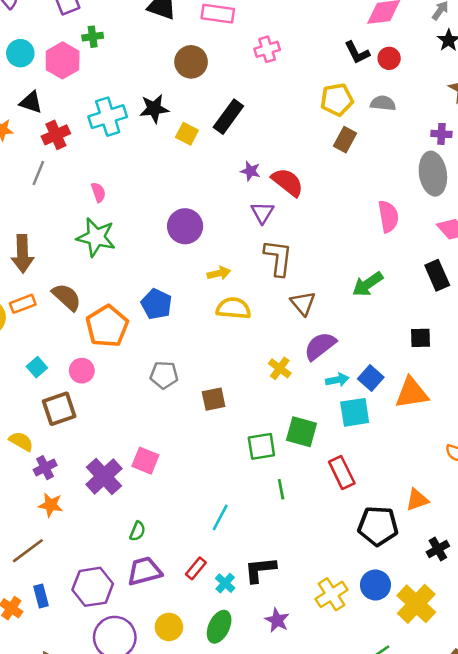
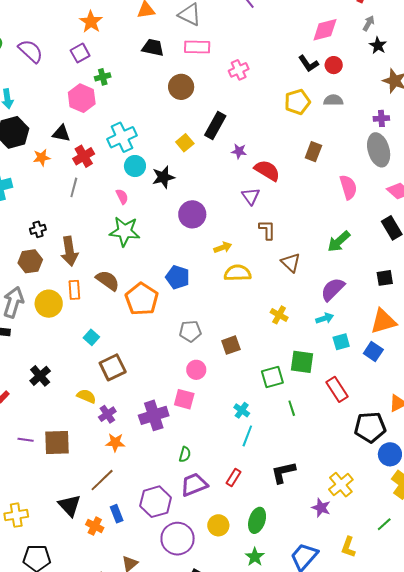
cyan circle: (20, 53) -> (135, 166), moved
black star: (154, 109) -> (163, 177), moved
yellow square: (187, 134) -> (185, 143), turned 30
brown rectangle: (345, 140) -> (313, 152), moved
purple star: (250, 171) -> (239, 151), moved
brown L-shape: (278, 258) -> (267, 230), size x0.7
orange rectangle: (23, 304) -> (74, 290), turned -66
purple semicircle: (320, 346) -> (333, 289), moved
pink circle: (82, 371) -> (196, 370), moved
blue square: (371, 378) -> (373, 351), moved
cyan square: (355, 412) -> (341, 342), size x0.7
purple cross: (104, 476) -> (154, 415), turned 32
cyan cross: (225, 583) -> (242, 410), moved
blue circle: (375, 585) -> (390, 454), moved
purple star: (277, 620) -> (321, 508), moved

